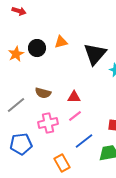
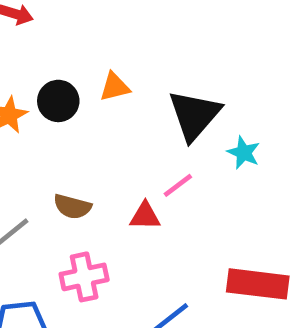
pink line: (75, 116) -> (178, 185), moved

